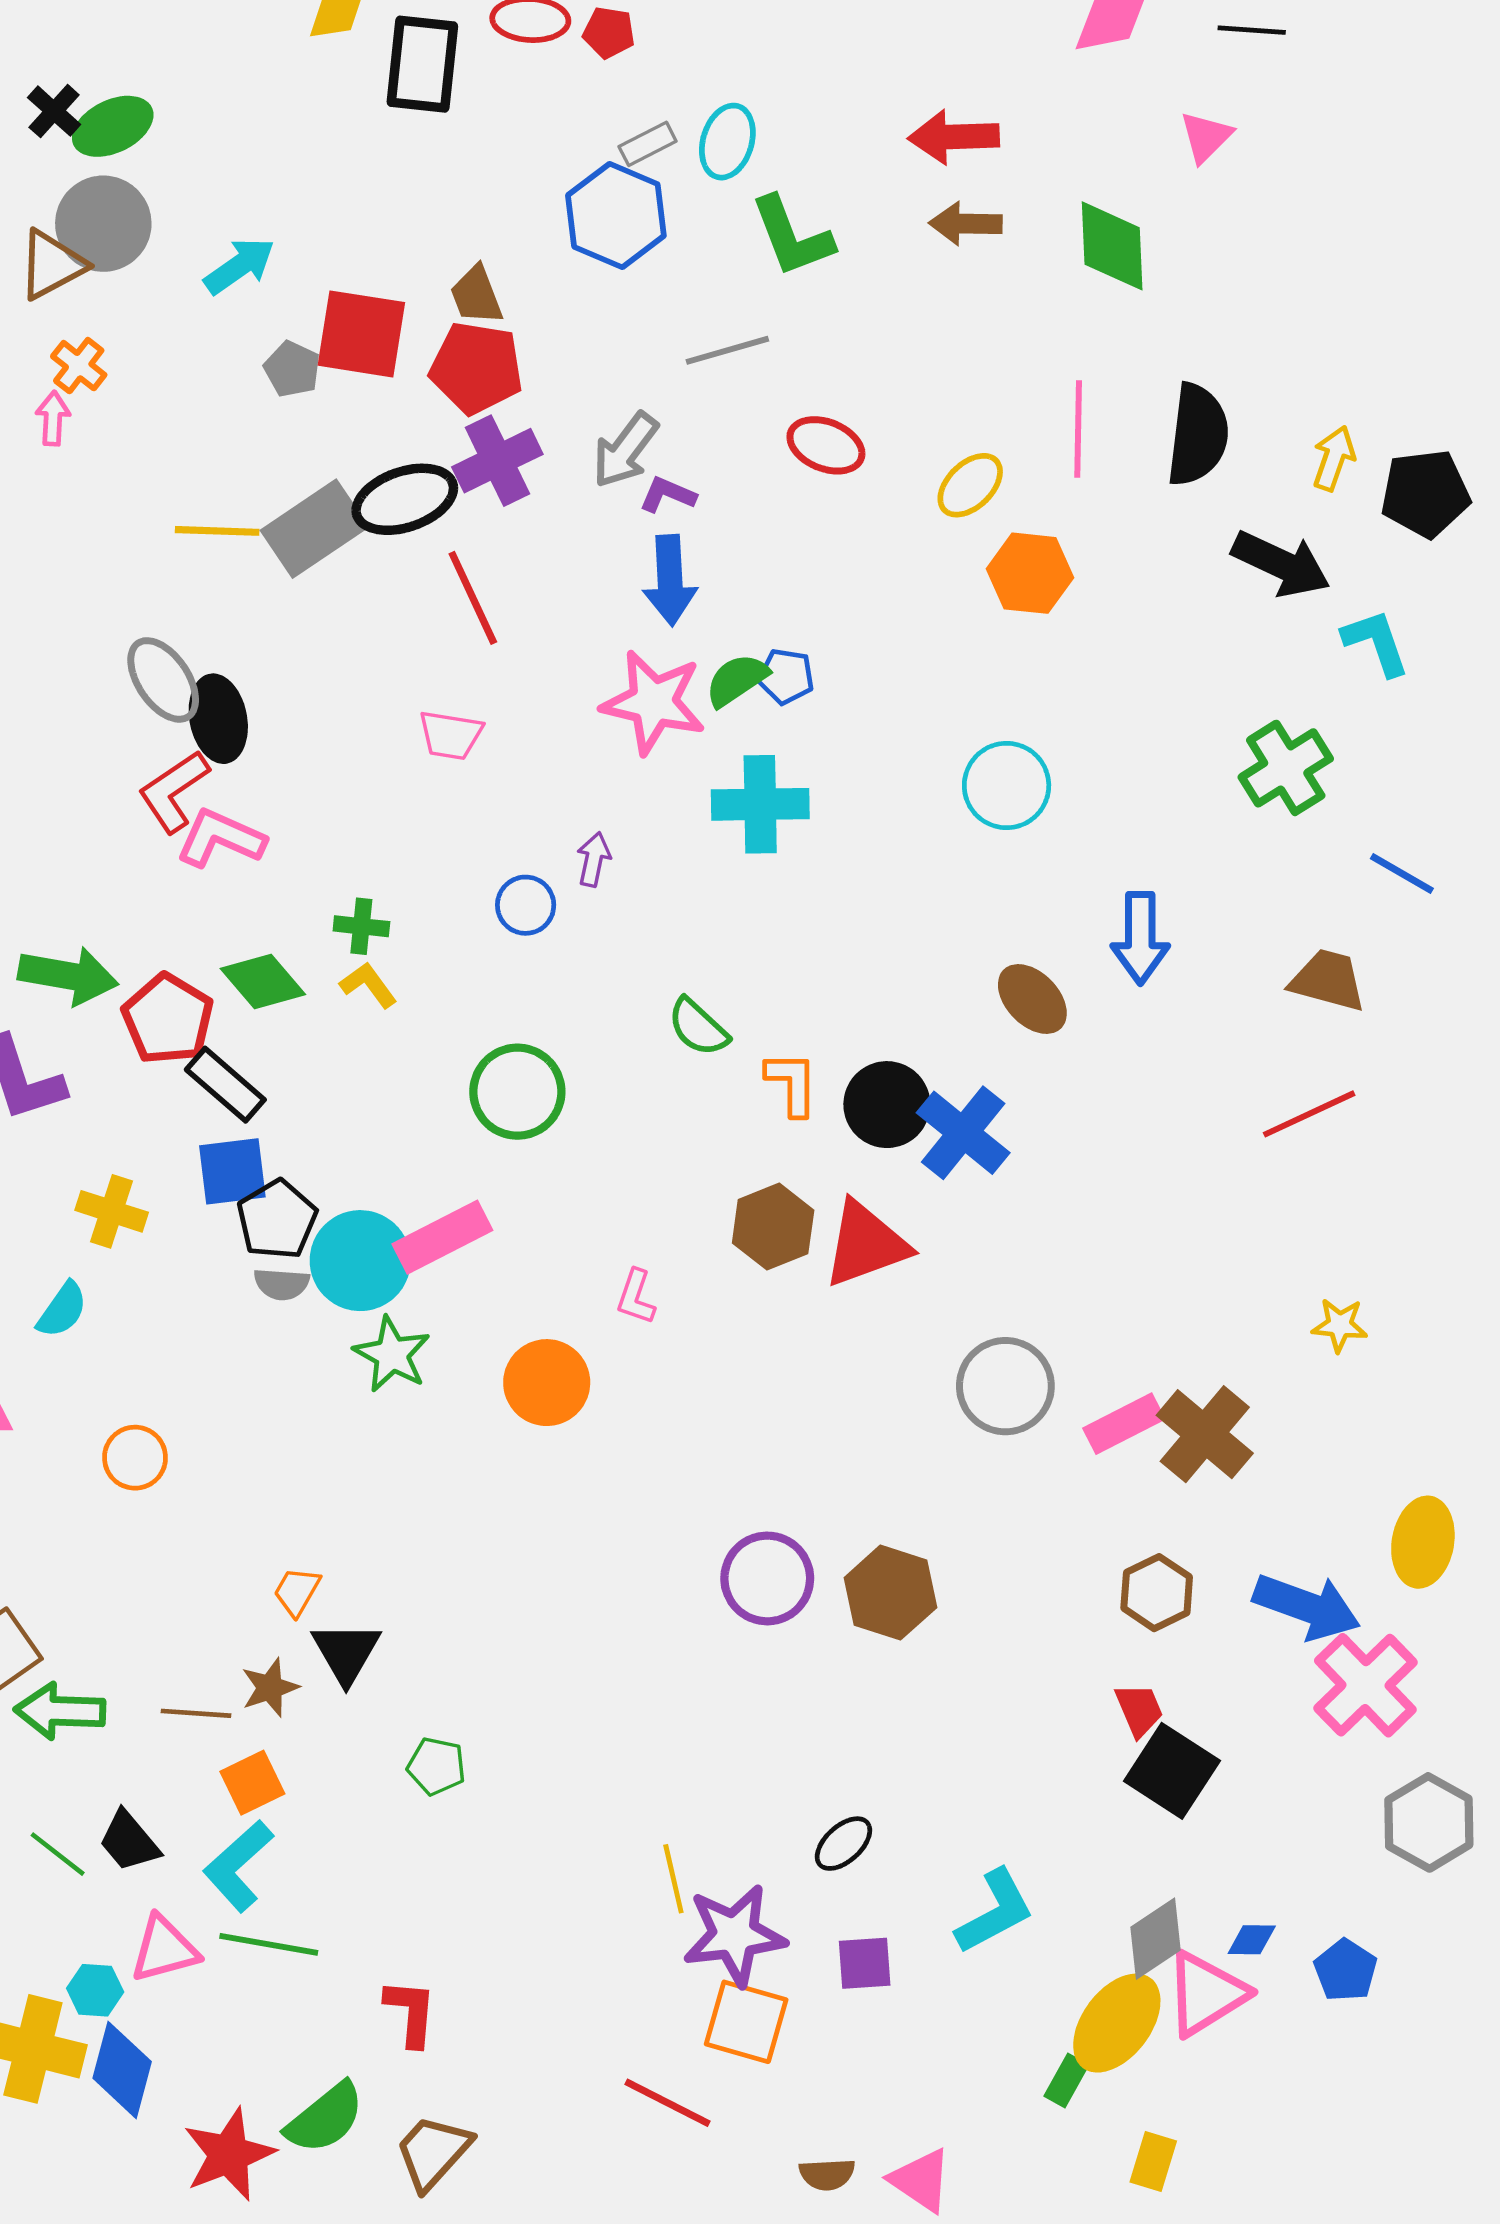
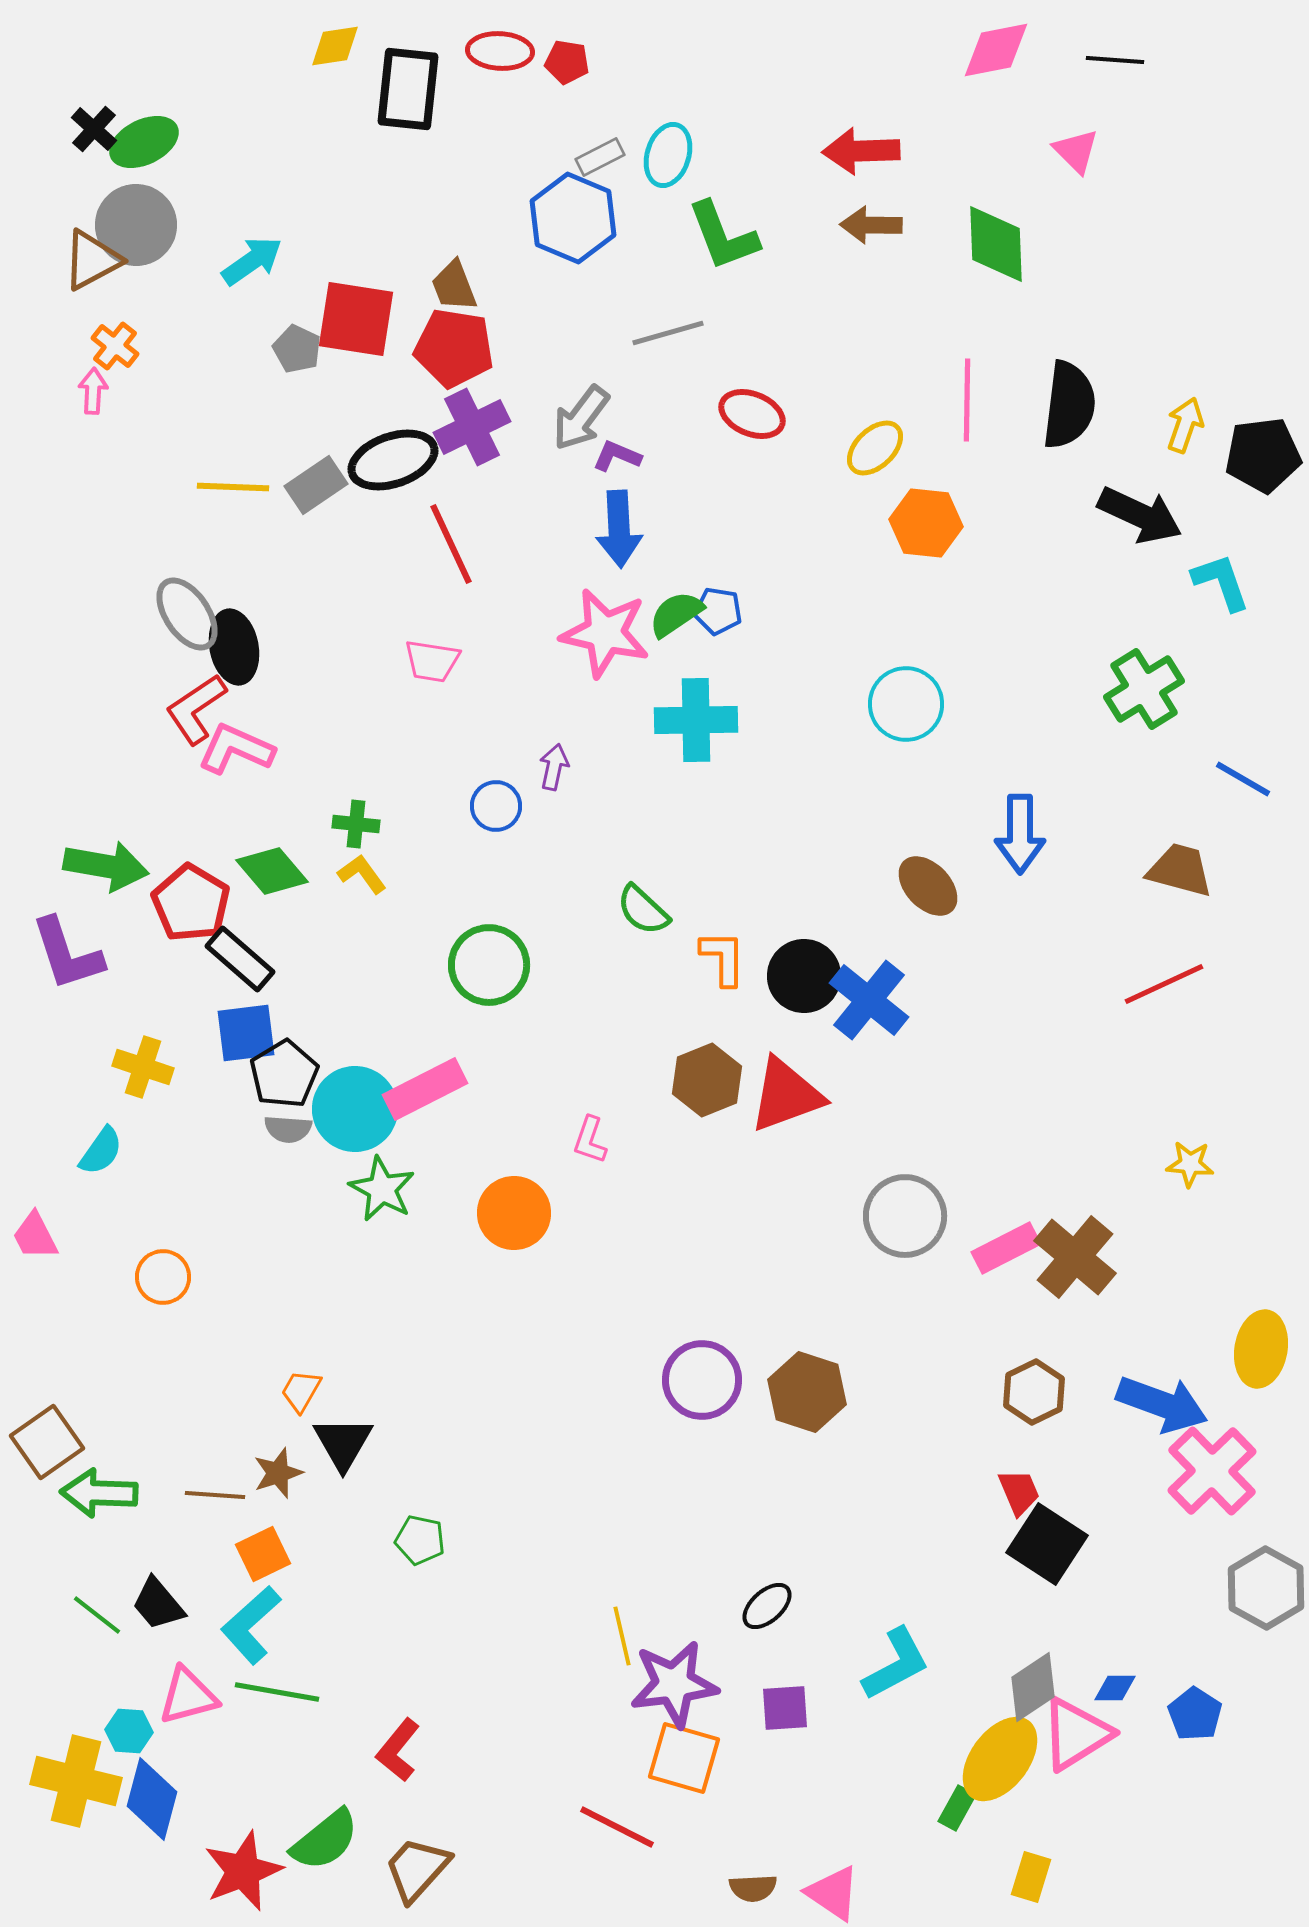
pink triangle: (1206, 137) -> (1076, 151), turned -30
gray rectangle: (314, 529) -> (316, 485), size x0.7
red L-shape: (411, 2012) -> (398, 1750), turned -146

